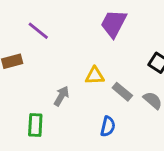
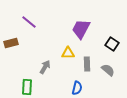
purple trapezoid: (114, 24) -> (81, 29), moved
gray rectangle: (122, 92) -> (87, 64), turned 48

